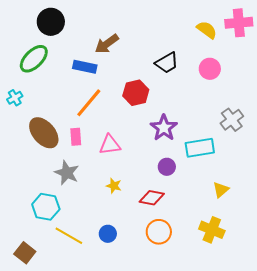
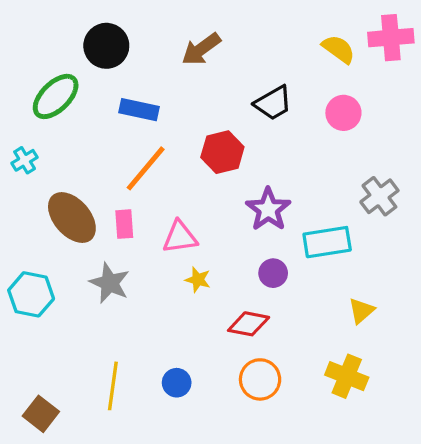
black circle: (51, 22) -> (106, 46), moved
brown arrow: (107, 44) -> (201, 49), moved
yellow star: (114, 186) -> (198, 280), moved
cyan hexagon: (46, 207) -> (31, 294), moved
yellow line: (69, 236) -> (113, 386), turned 68

